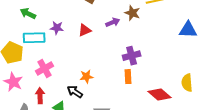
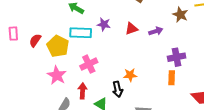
purple arrow: (113, 22) -> (156, 31), moved
black arrow: (75, 92) -> (118, 89), turned -140

